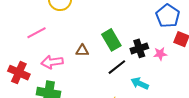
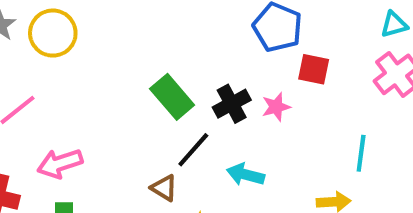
brown triangle: (82, 51) -> (164, 188), moved, turned 40

